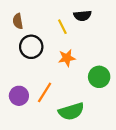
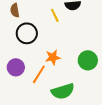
orange star: (67, 58) -> (53, 57), moved
purple circle: (19, 96) -> (16, 67), moved

